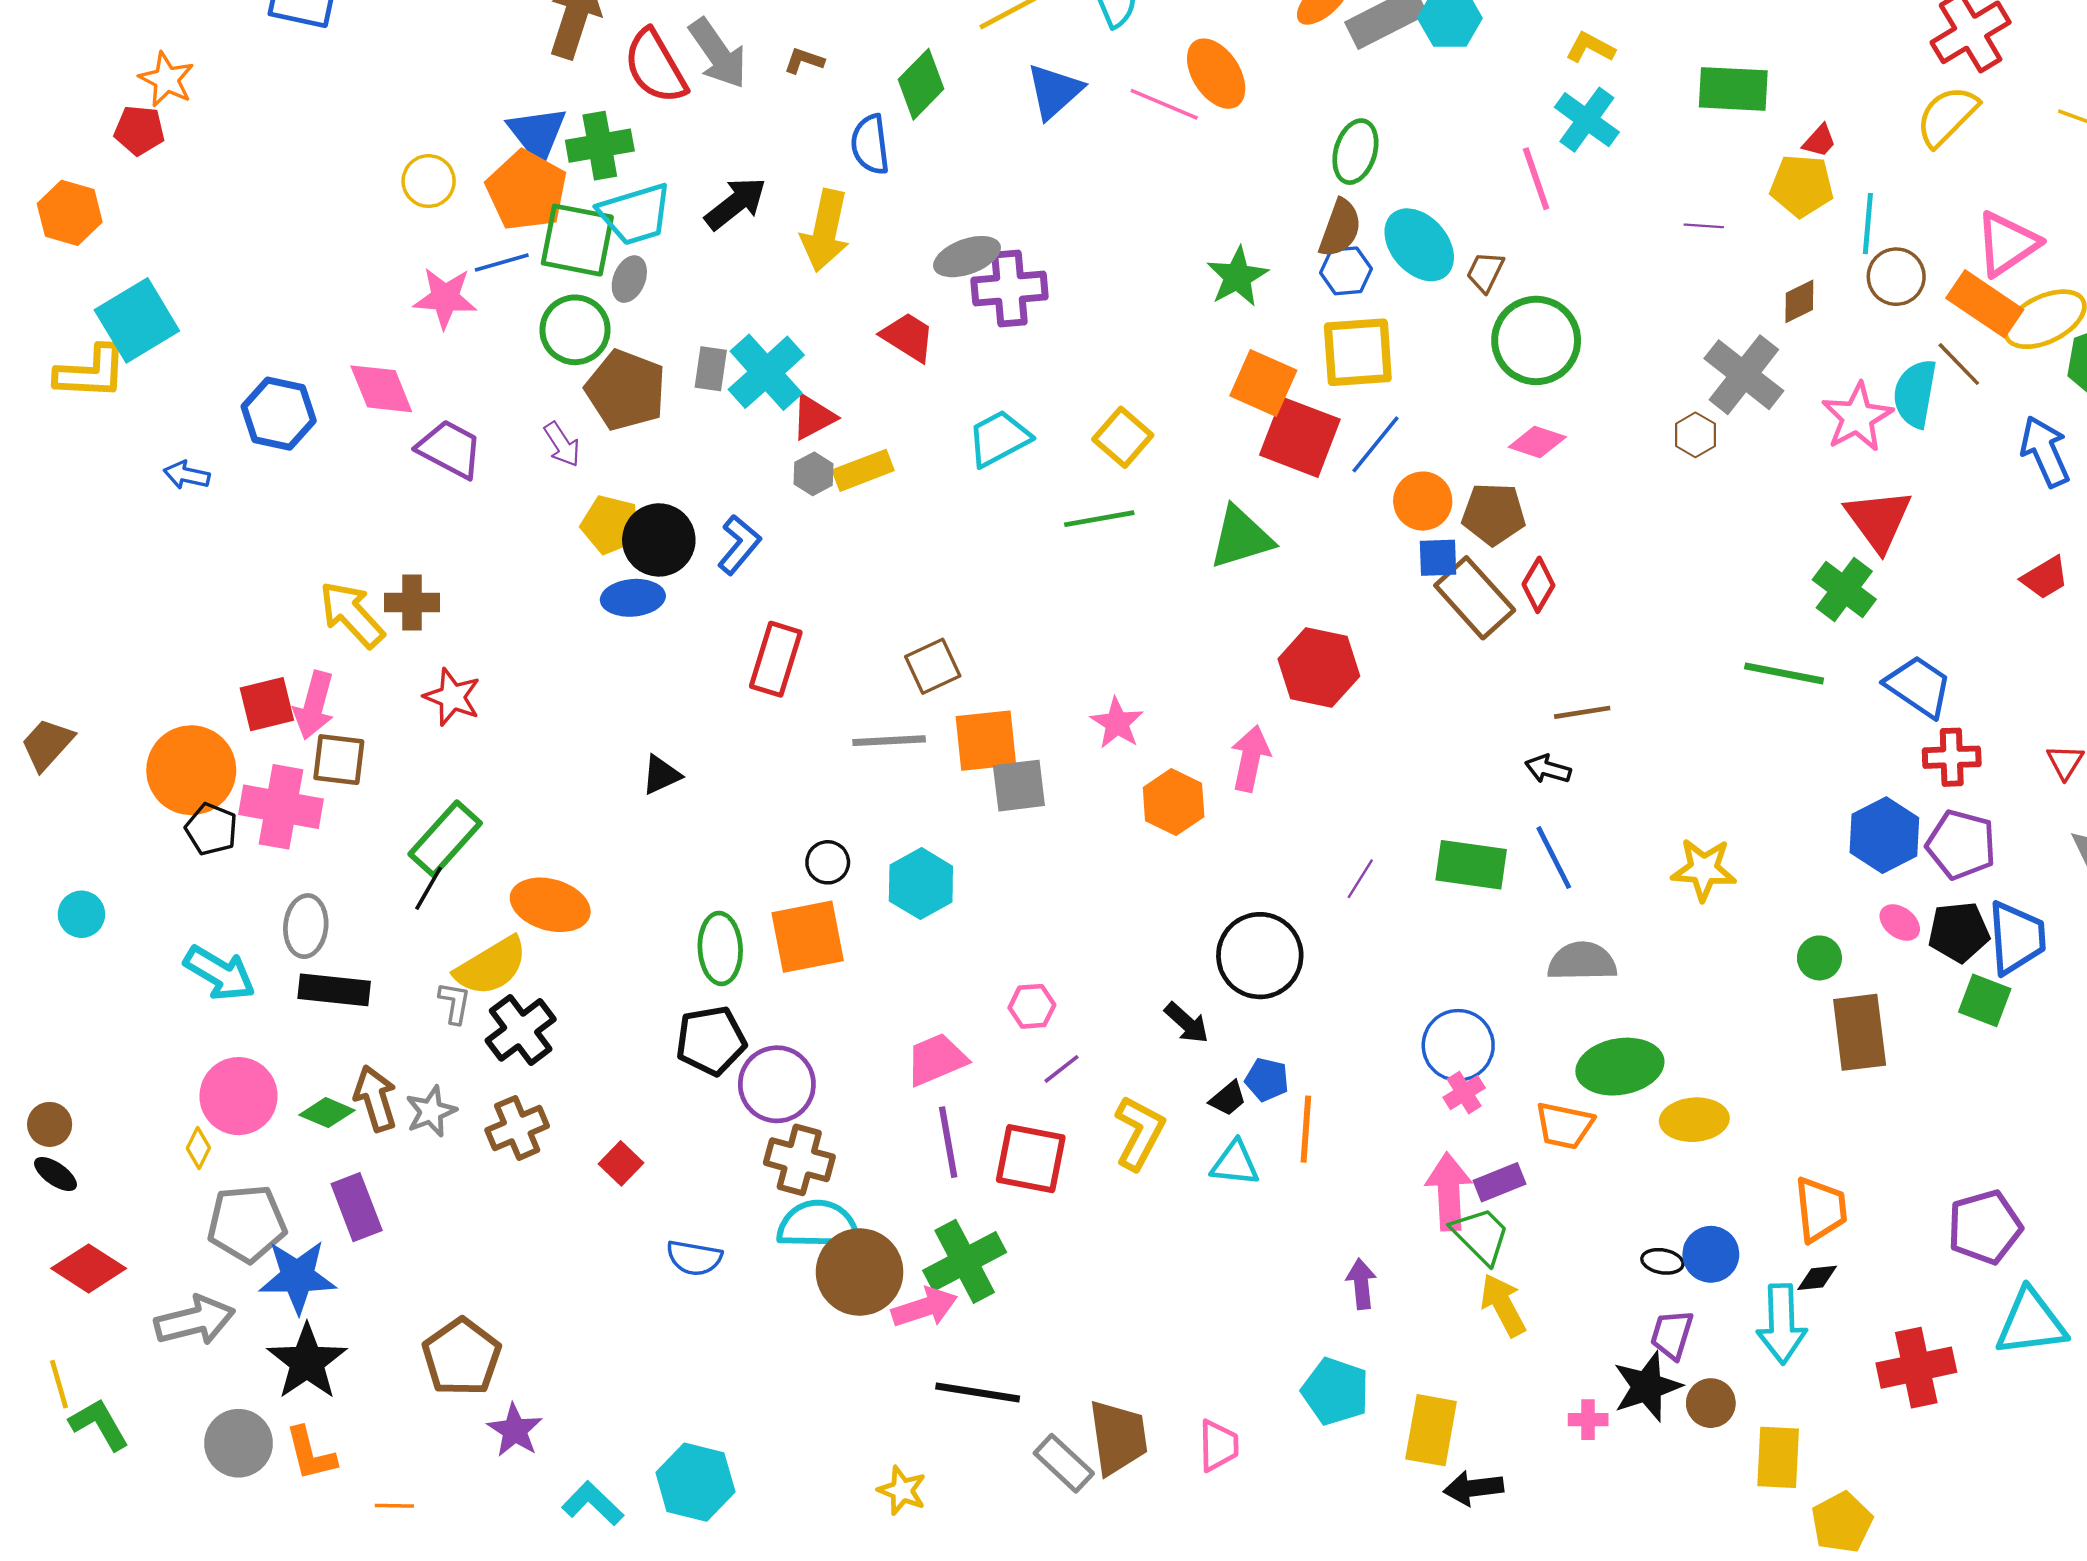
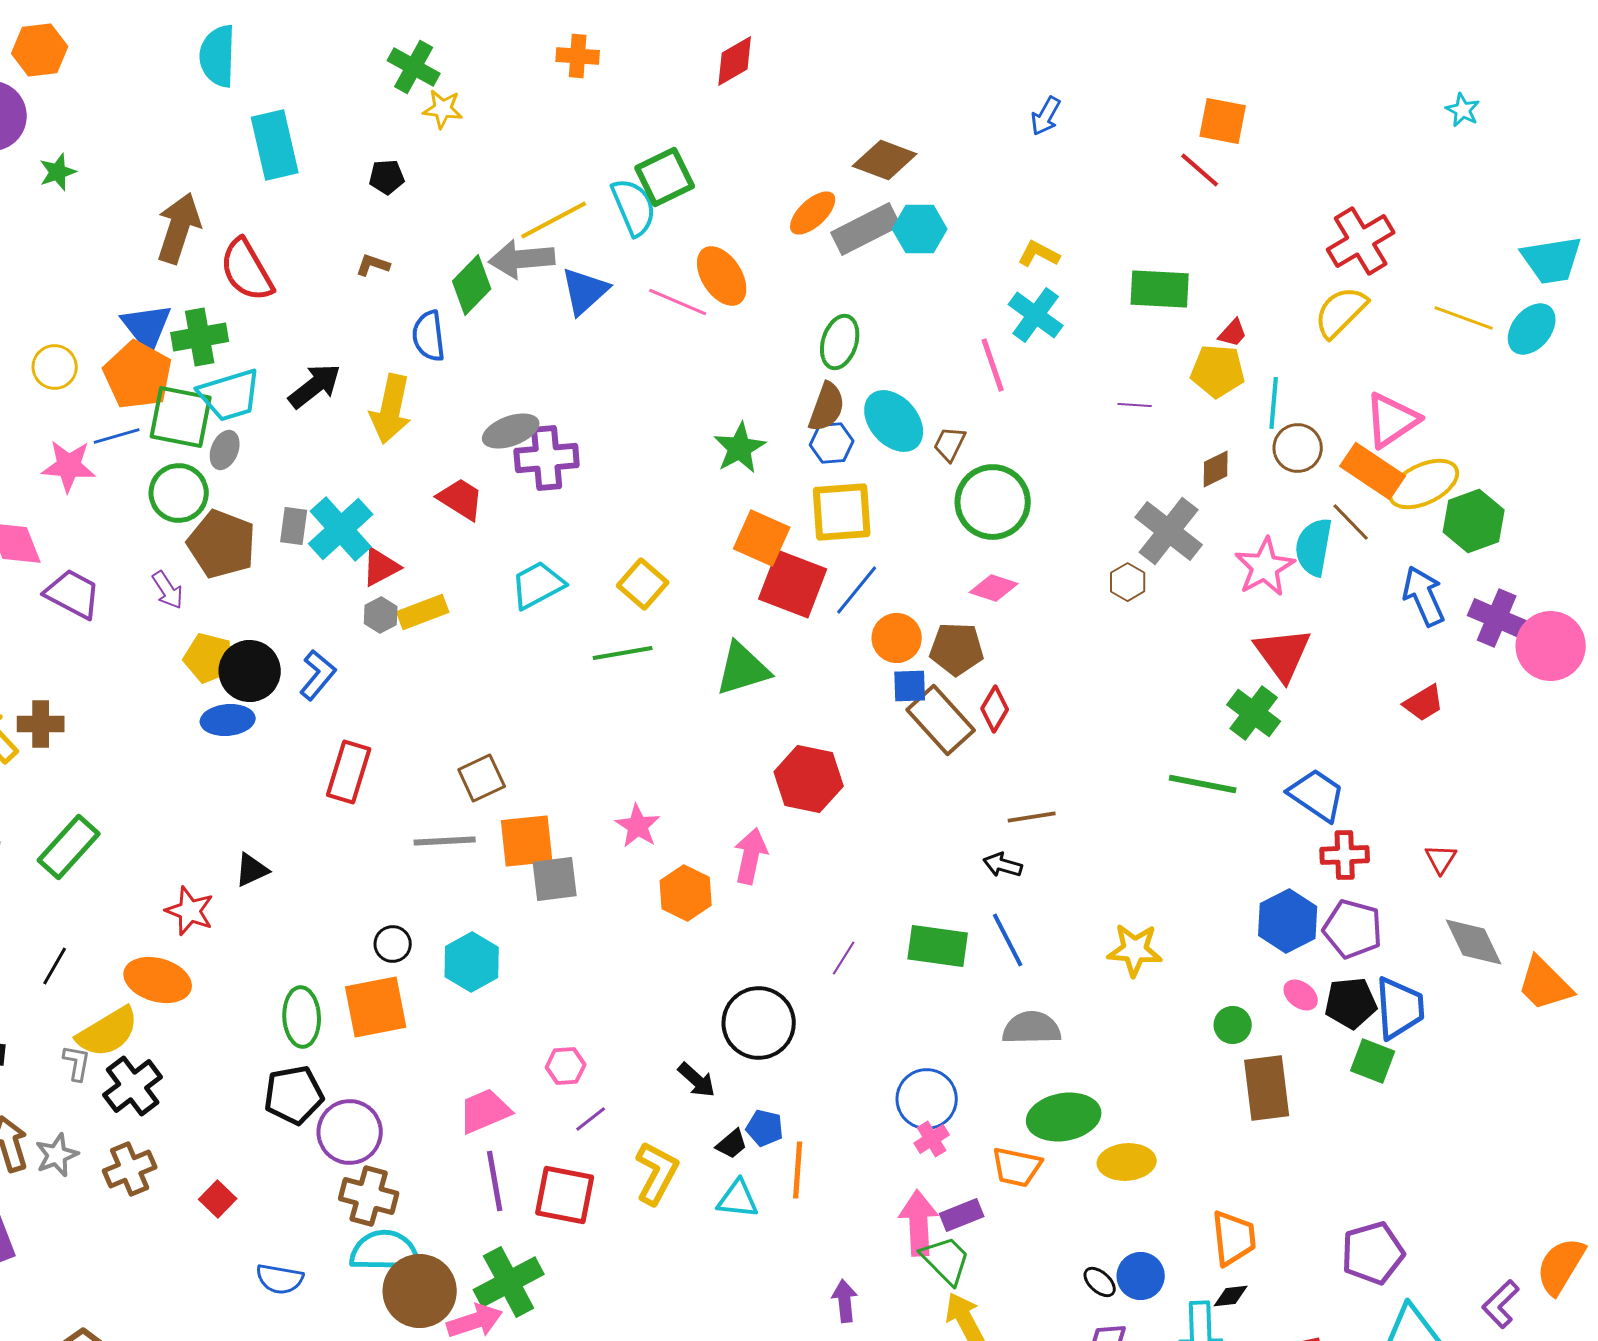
gray arrow: (718, 54) -> (522, 259), moved, turned 120
red star: (452, 697) -> (190, 911), moved
green rectangle: (445, 839) -> (69, 847), moved
black ellipse: (1662, 1261) -> (1100, 1282), turned 32

